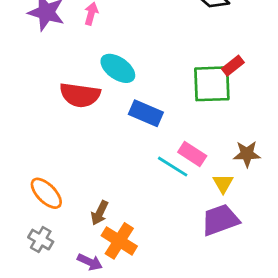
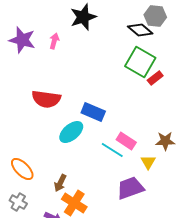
cyan ellipse: (118, 68) -> (71, 132), moved, turned -75
green square: (212, 84) -> (140, 62), moved, turned 32
purple trapezoid: (220, 220) -> (130, 188), moved

